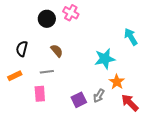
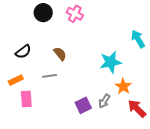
black circle: (47, 19) -> (43, 13), moved
black semicircle: (22, 49) -> (23, 52), turned -140
pink rectangle: (40, 94) -> (26, 99), moved

